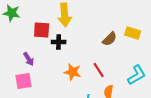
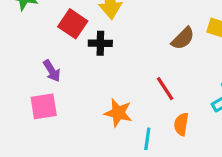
red square: (42, 30) -> (73, 24), turned 30
orange star: (73, 72) -> (118, 113), moved

